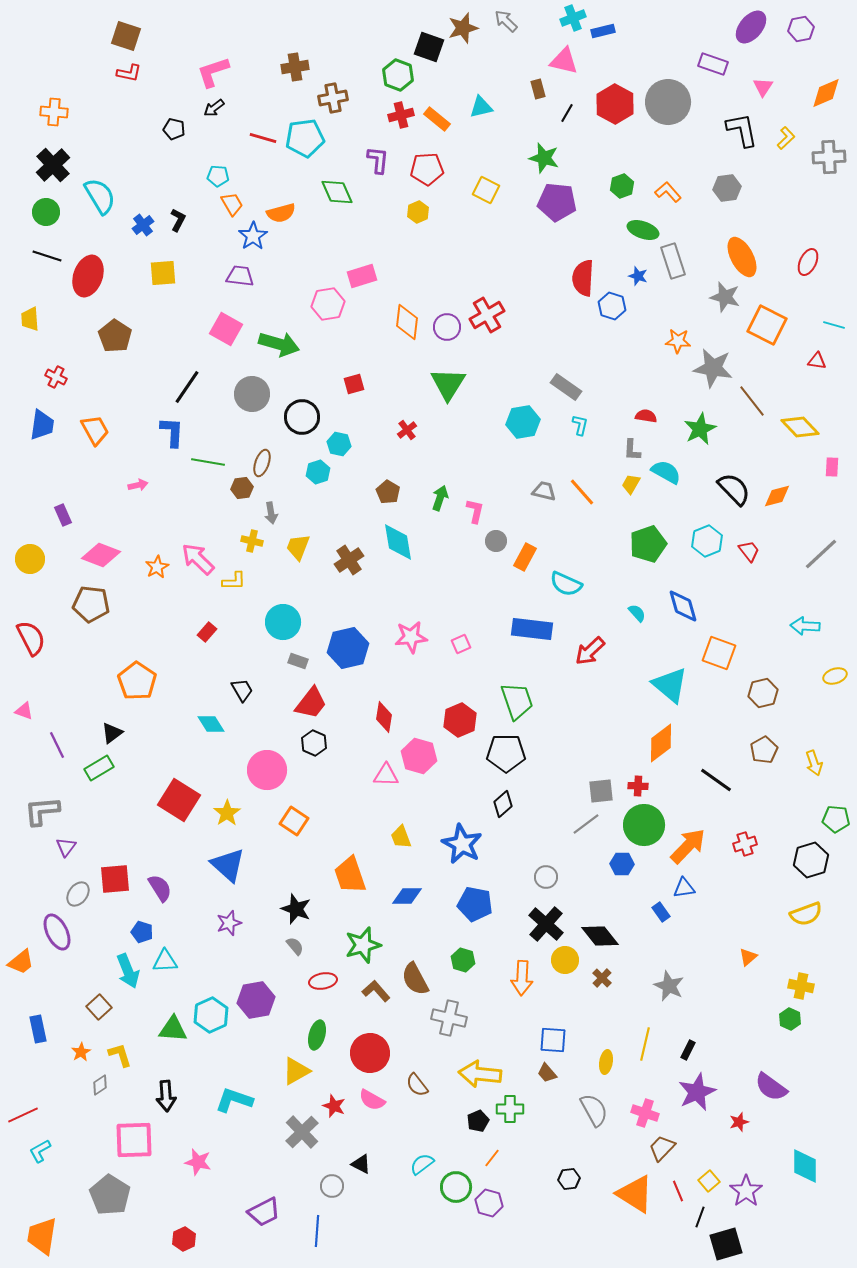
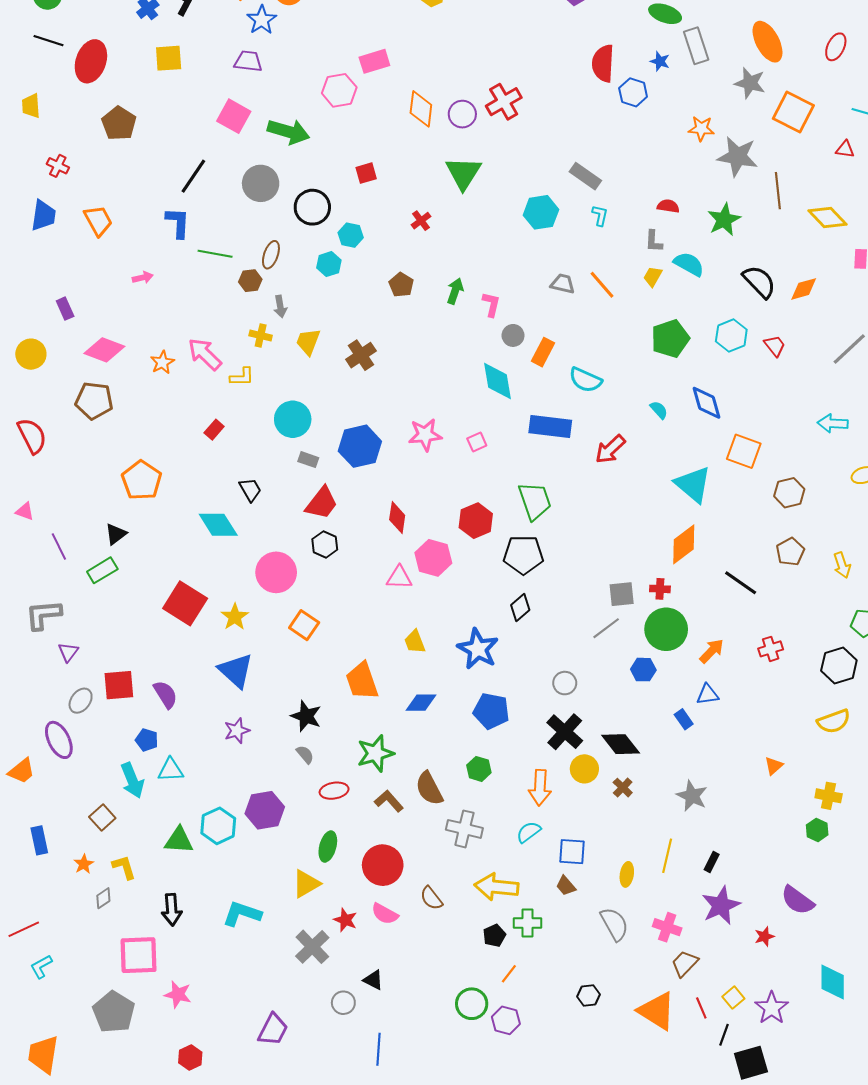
brown line: (752, 401) -> (778, 191), turned 32
cyan diamond: (398, 542) -> (497, 381), moved
cyan diamond: (211, 724) -> (218, 525), size x1.4
orange arrow: (688, 846) -> (712, 651), size x0.7
pink star: (198, 1162) -> (178, 994), moved
cyan semicircle: (422, 1164) -> (529, 832), moved
purple trapezoid: (264, 1212) -> (273, 1030), turned -36
blue line: (317, 1231) -> (379, 1049), moved

